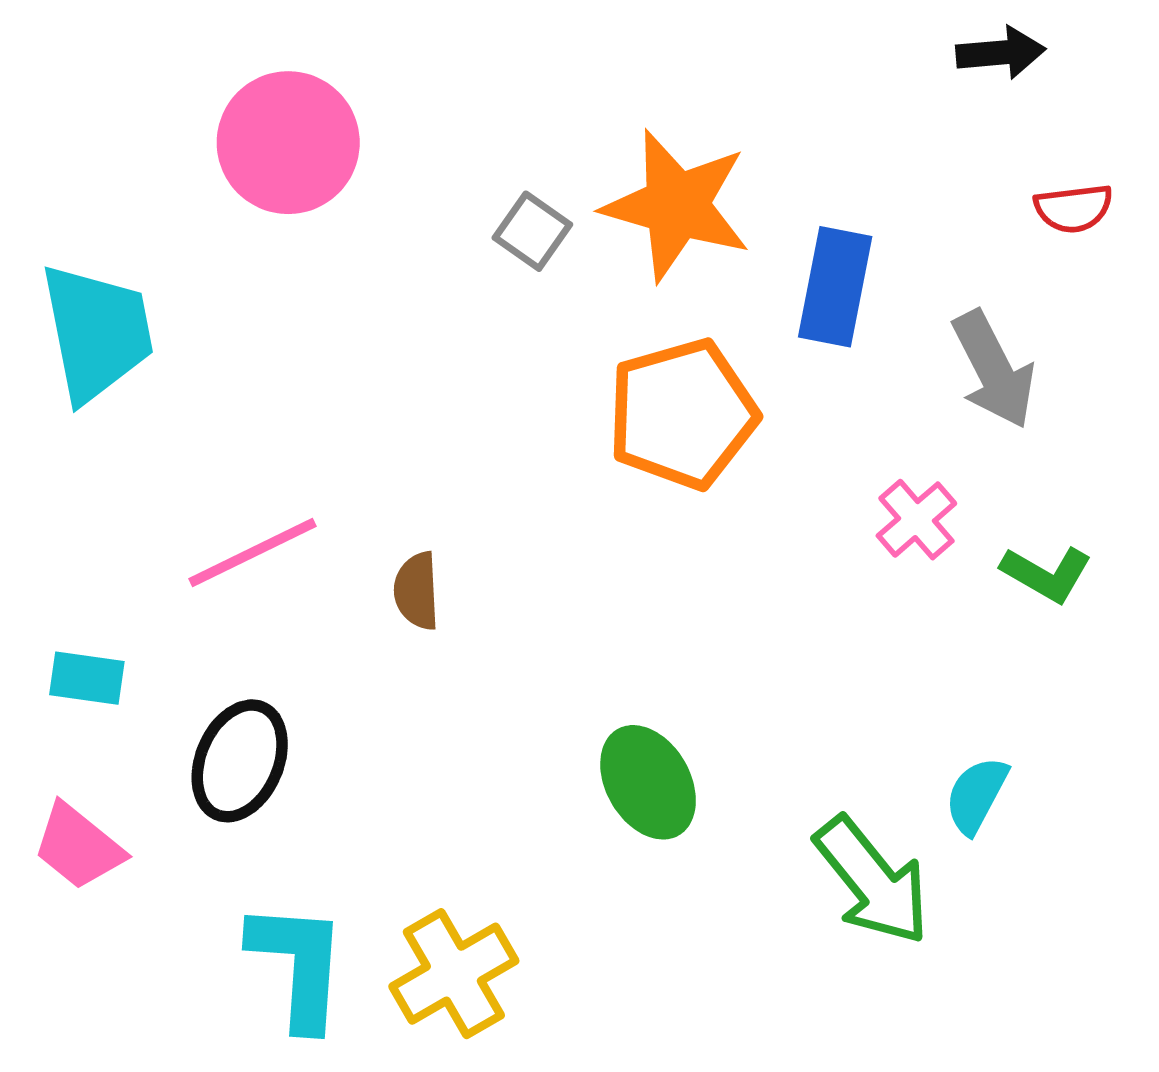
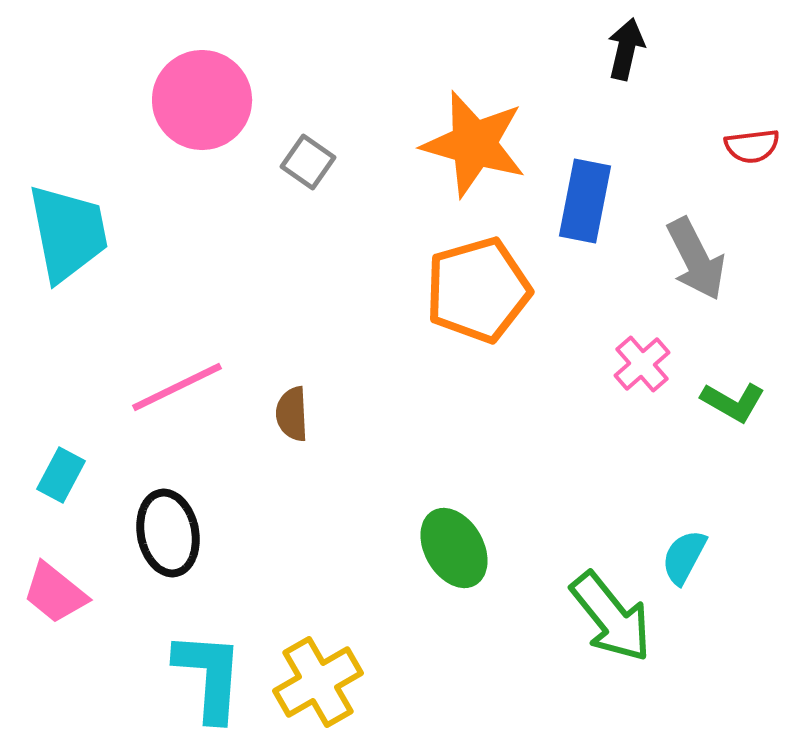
black arrow: (1001, 53) -> (626, 49), moved, turned -72
gray square: (532, 231) -> (308, 162), moved
cyan rectangle: (87, 678) -> (61, 475), turned -70
black ellipse: (240, 761) -> (168, 533), turned -34

